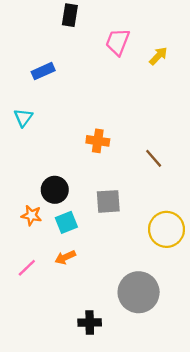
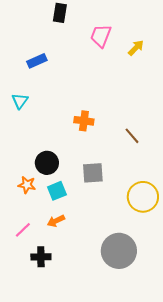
black cross: (90, 323) -> (41, 257), moved

